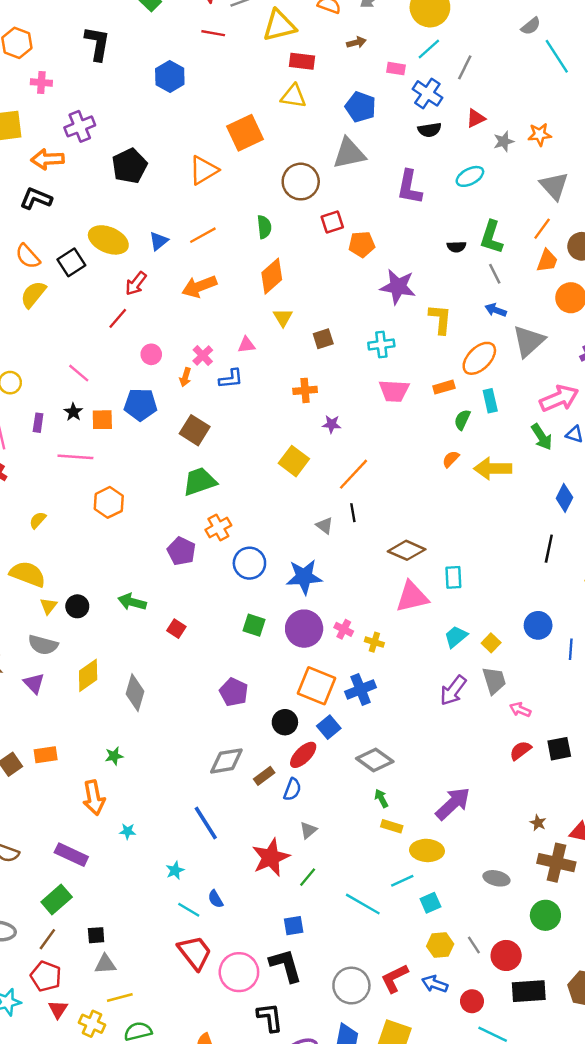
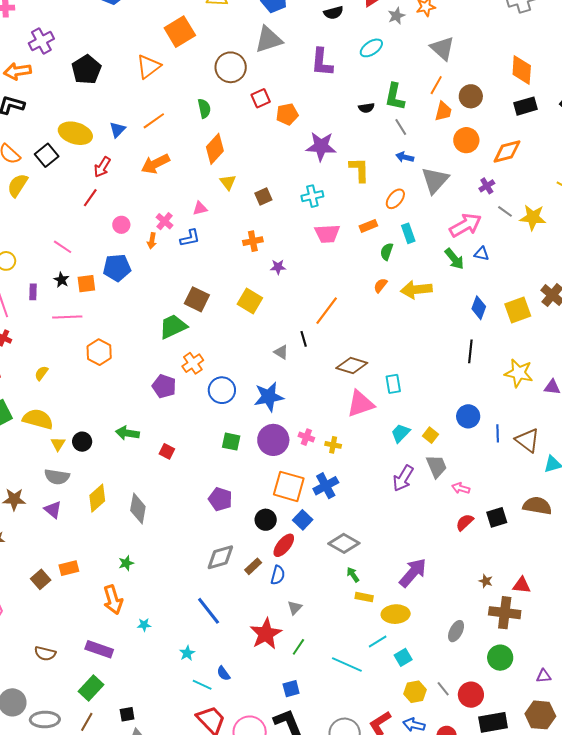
orange ellipse: (479, 358) -> (395, 199), size x0.7
brown square: (195, 430) -> (197, 299), moved
orange line: (353, 474) -> (327, 311), moved
gray ellipse: (496, 878) -> (456, 631), turned -70

